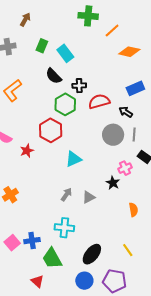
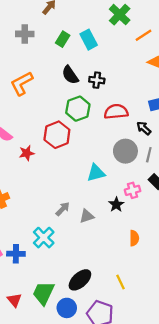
green cross: (88, 16) -> (120, 15), turned 30
cyan rectangle: (65, 53) -> (89, 40), moved
black cross: (79, 86) -> (97, 80), moved
cyan triangle: (73, 159) -> (96, 173), moved
cyan cross: (64, 228) -> (44, 238), moved, turned 30
green trapezoid: (52, 258) -> (43, 293), moved, turned 45

